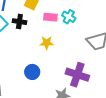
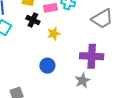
black cross: (19, 22) -> (33, 20), moved, turned 32

